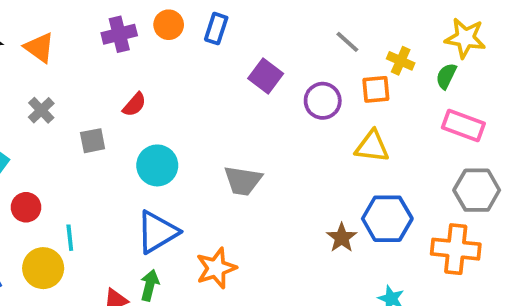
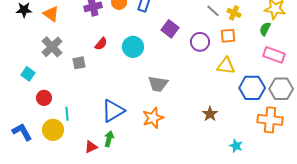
yellow cross: (401, 61) -> (234, 13), moved
gray cross: (41, 110) -> (52, 47), size x1.5
cyan circle: (157, 165) -> (133, 47), moved
blue hexagon: (387, 219) -> (252, 88), moved
orange star: (216, 268) -> (153, 118), moved

